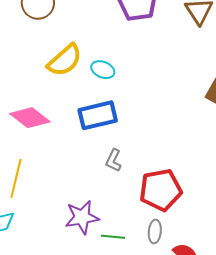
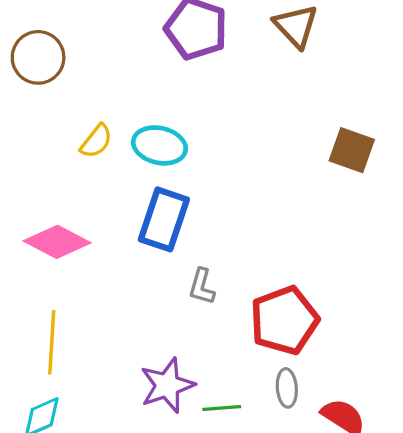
yellow semicircle: (65, 60) -> (96, 141), size x0.6
cyan ellipse: (103, 70) -> (159, 145), size x1.4
blue rectangle: (98, 115) -> (164, 219), turned -48

